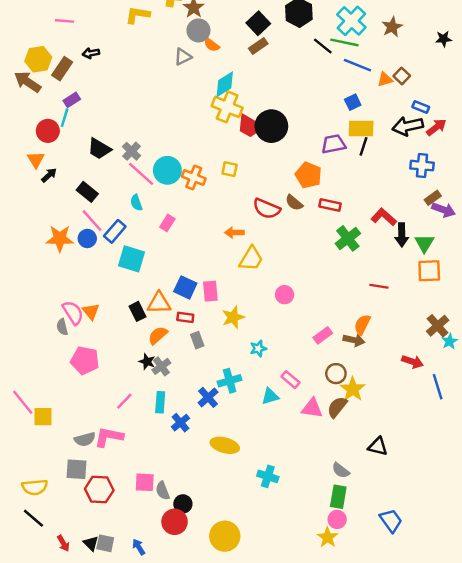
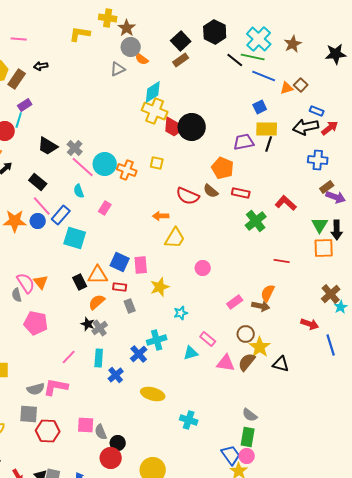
black star: (444, 39) -> (336, 54), size x1.5
black arrow: (402, 235) -> (337, 230), moved
black triangle: (378, 446) -> (281, 364), moved
blue trapezoid: (391, 521) -> (231, 455), moved

